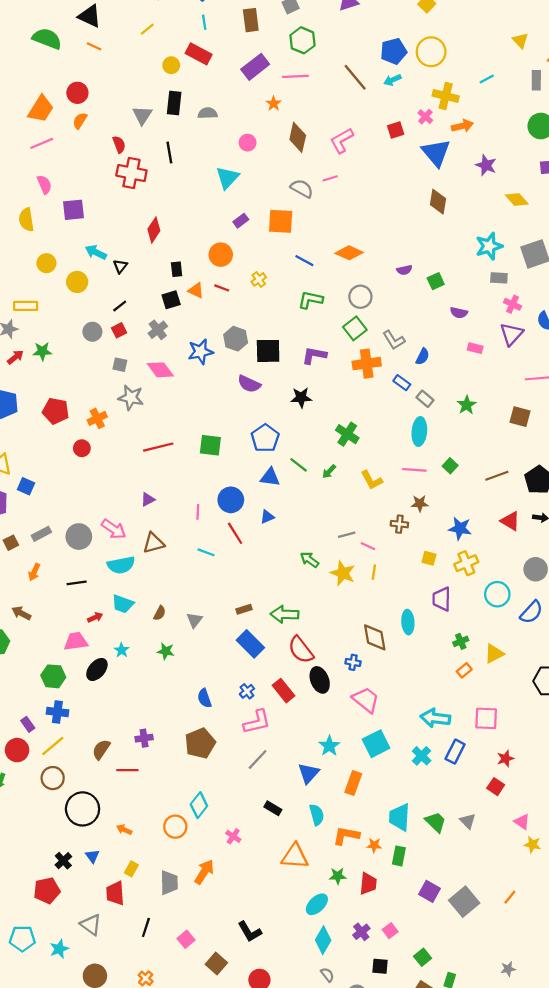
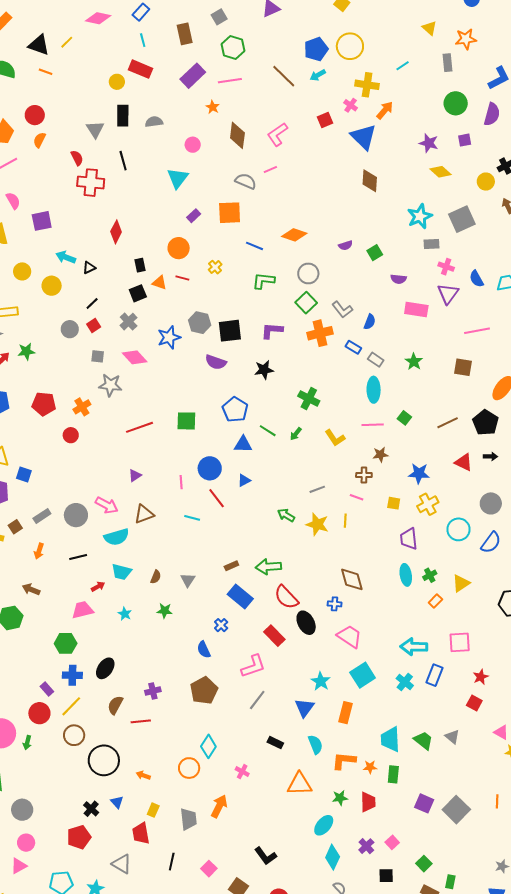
yellow line: (147, 29) -> (67, 42), moved
orange arrow: (462, 126) -> (385, 110), turned -30
purple star: (486, 165) -> (429, 143), moved
black triangle: (120, 266) -> (89, 268), turned 32
pink rectangle: (475, 348) -> (416, 309), size x1.6
pink line: (368, 546) -> (357, 497), moved
cyan ellipse: (408, 622) -> (406, 575), moved
black ellipse: (97, 669) -> (105, 668), moved
blue cross: (247, 691) -> (221, 625), moved
orange line: (510, 897) -> (497, 801), turned -32

